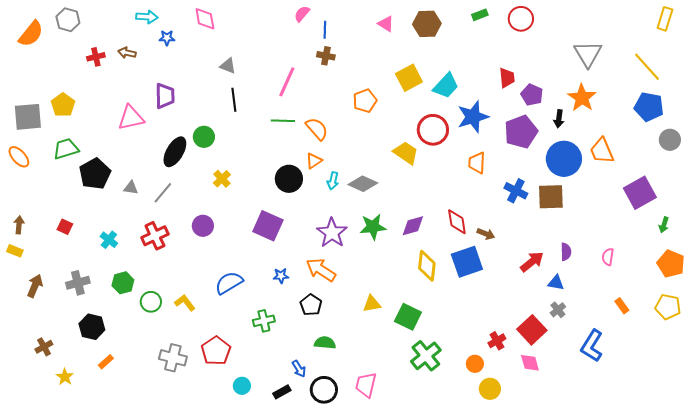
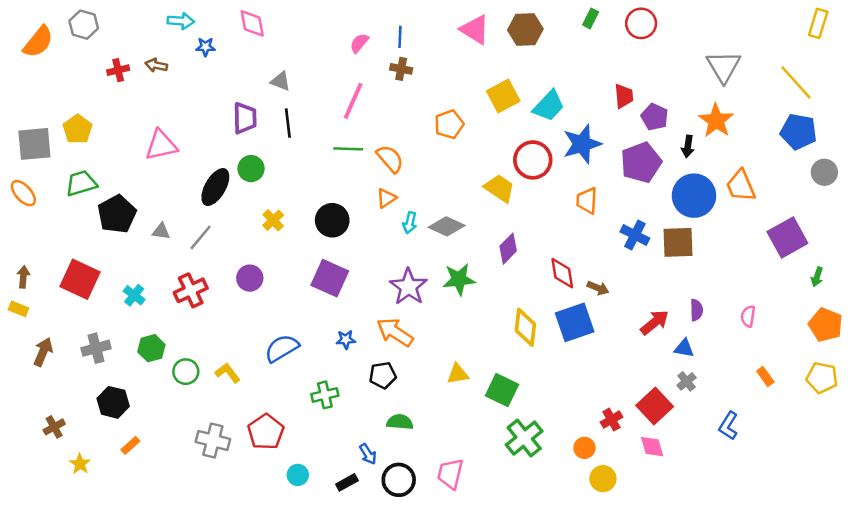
pink semicircle: (302, 14) -> (359, 43), moved
green rectangle: (480, 15) -> (591, 18), turned -42
pink triangle: (386, 24) -> (475, 30), size x1.5
purple trapezoid: (165, 96) -> (245, 118), moved
black circle: (289, 179) -> (332, 220), moved
purple diamond: (413, 226) -> (508, 249), moved, turned -30
red square: (65, 227) -> (80, 279), size x2.0
black pentagon: (311, 305) -> (383, 375), turned 30
blue L-shape: (592, 346) -> (728, 426), size x0.7

